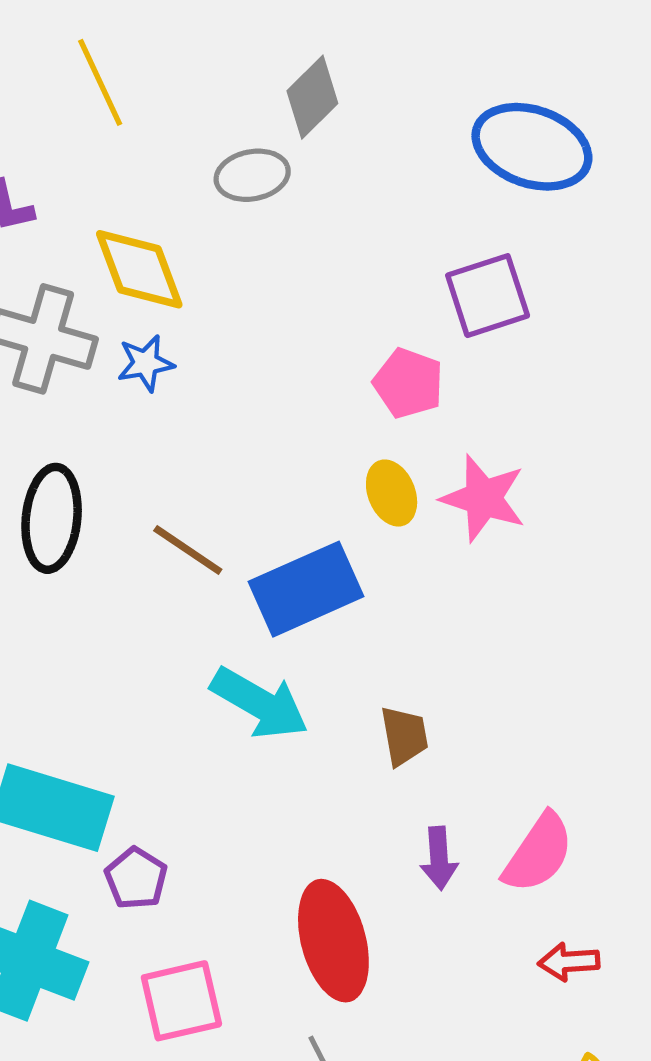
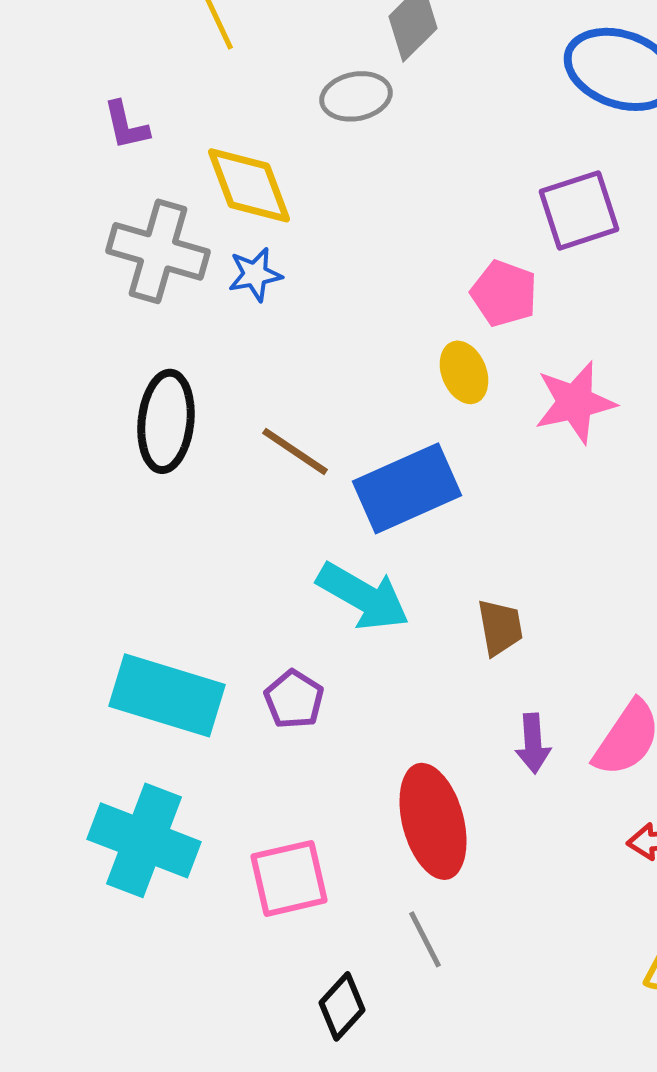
yellow ellipse: (392, 493) -> (464, 372), moved
pink star: (483, 498) -> (575, 402), turned -30
purple pentagon: (136, 878) -> (294, 699), moved

